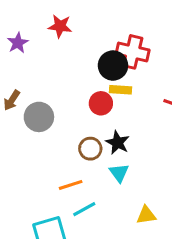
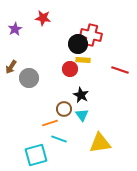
brown circle: (90, 149) -> (64, 109), moved
cyan line: (84, 209) -> (59, 139), turned 49
yellow triangle: (146, 215) -> (100, 143), size x1.6

